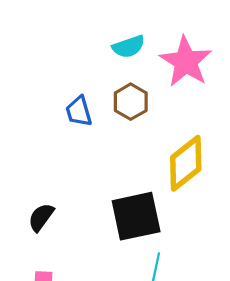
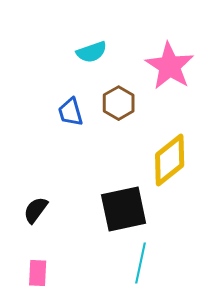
cyan semicircle: (129, 47) -> (92, 52), moved

